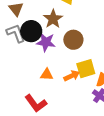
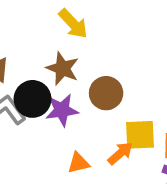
yellow square: (86, 69) -> (140, 135), turned 30

